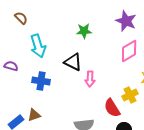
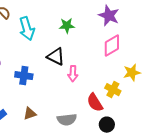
cyan arrow: (38, 46) -> (27, 29), moved
yellow cross: (130, 95) -> (113, 90), turned -35
brown triangle: (34, 115) -> (30, 114), moved

